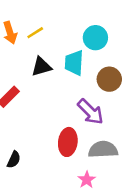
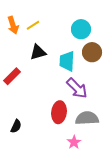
cyan trapezoid: (74, 63) -> (67, 61), moved
brown circle: (109, 79) -> (92, 52), moved

